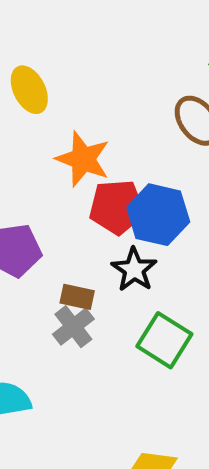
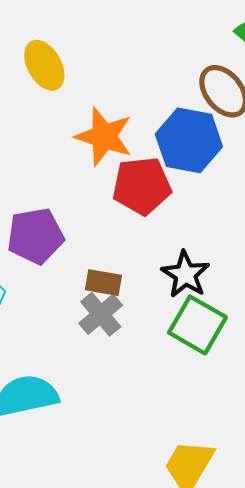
blue hexagon: (158, 215) -> (189, 140), moved
black star: (134, 270) -> (185, 274), moved

